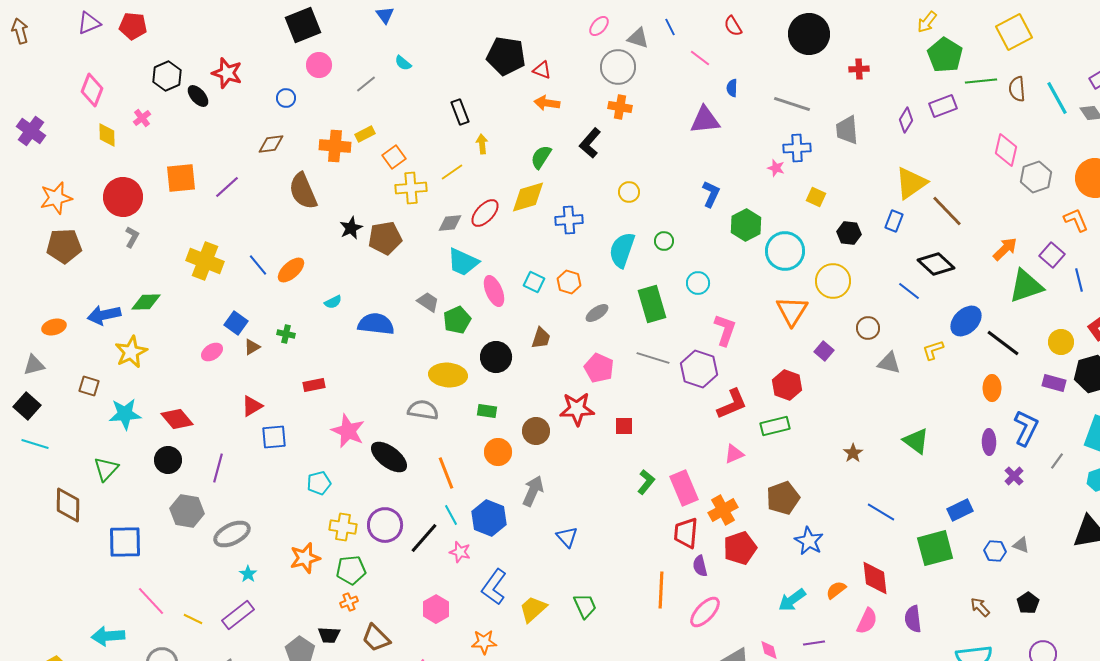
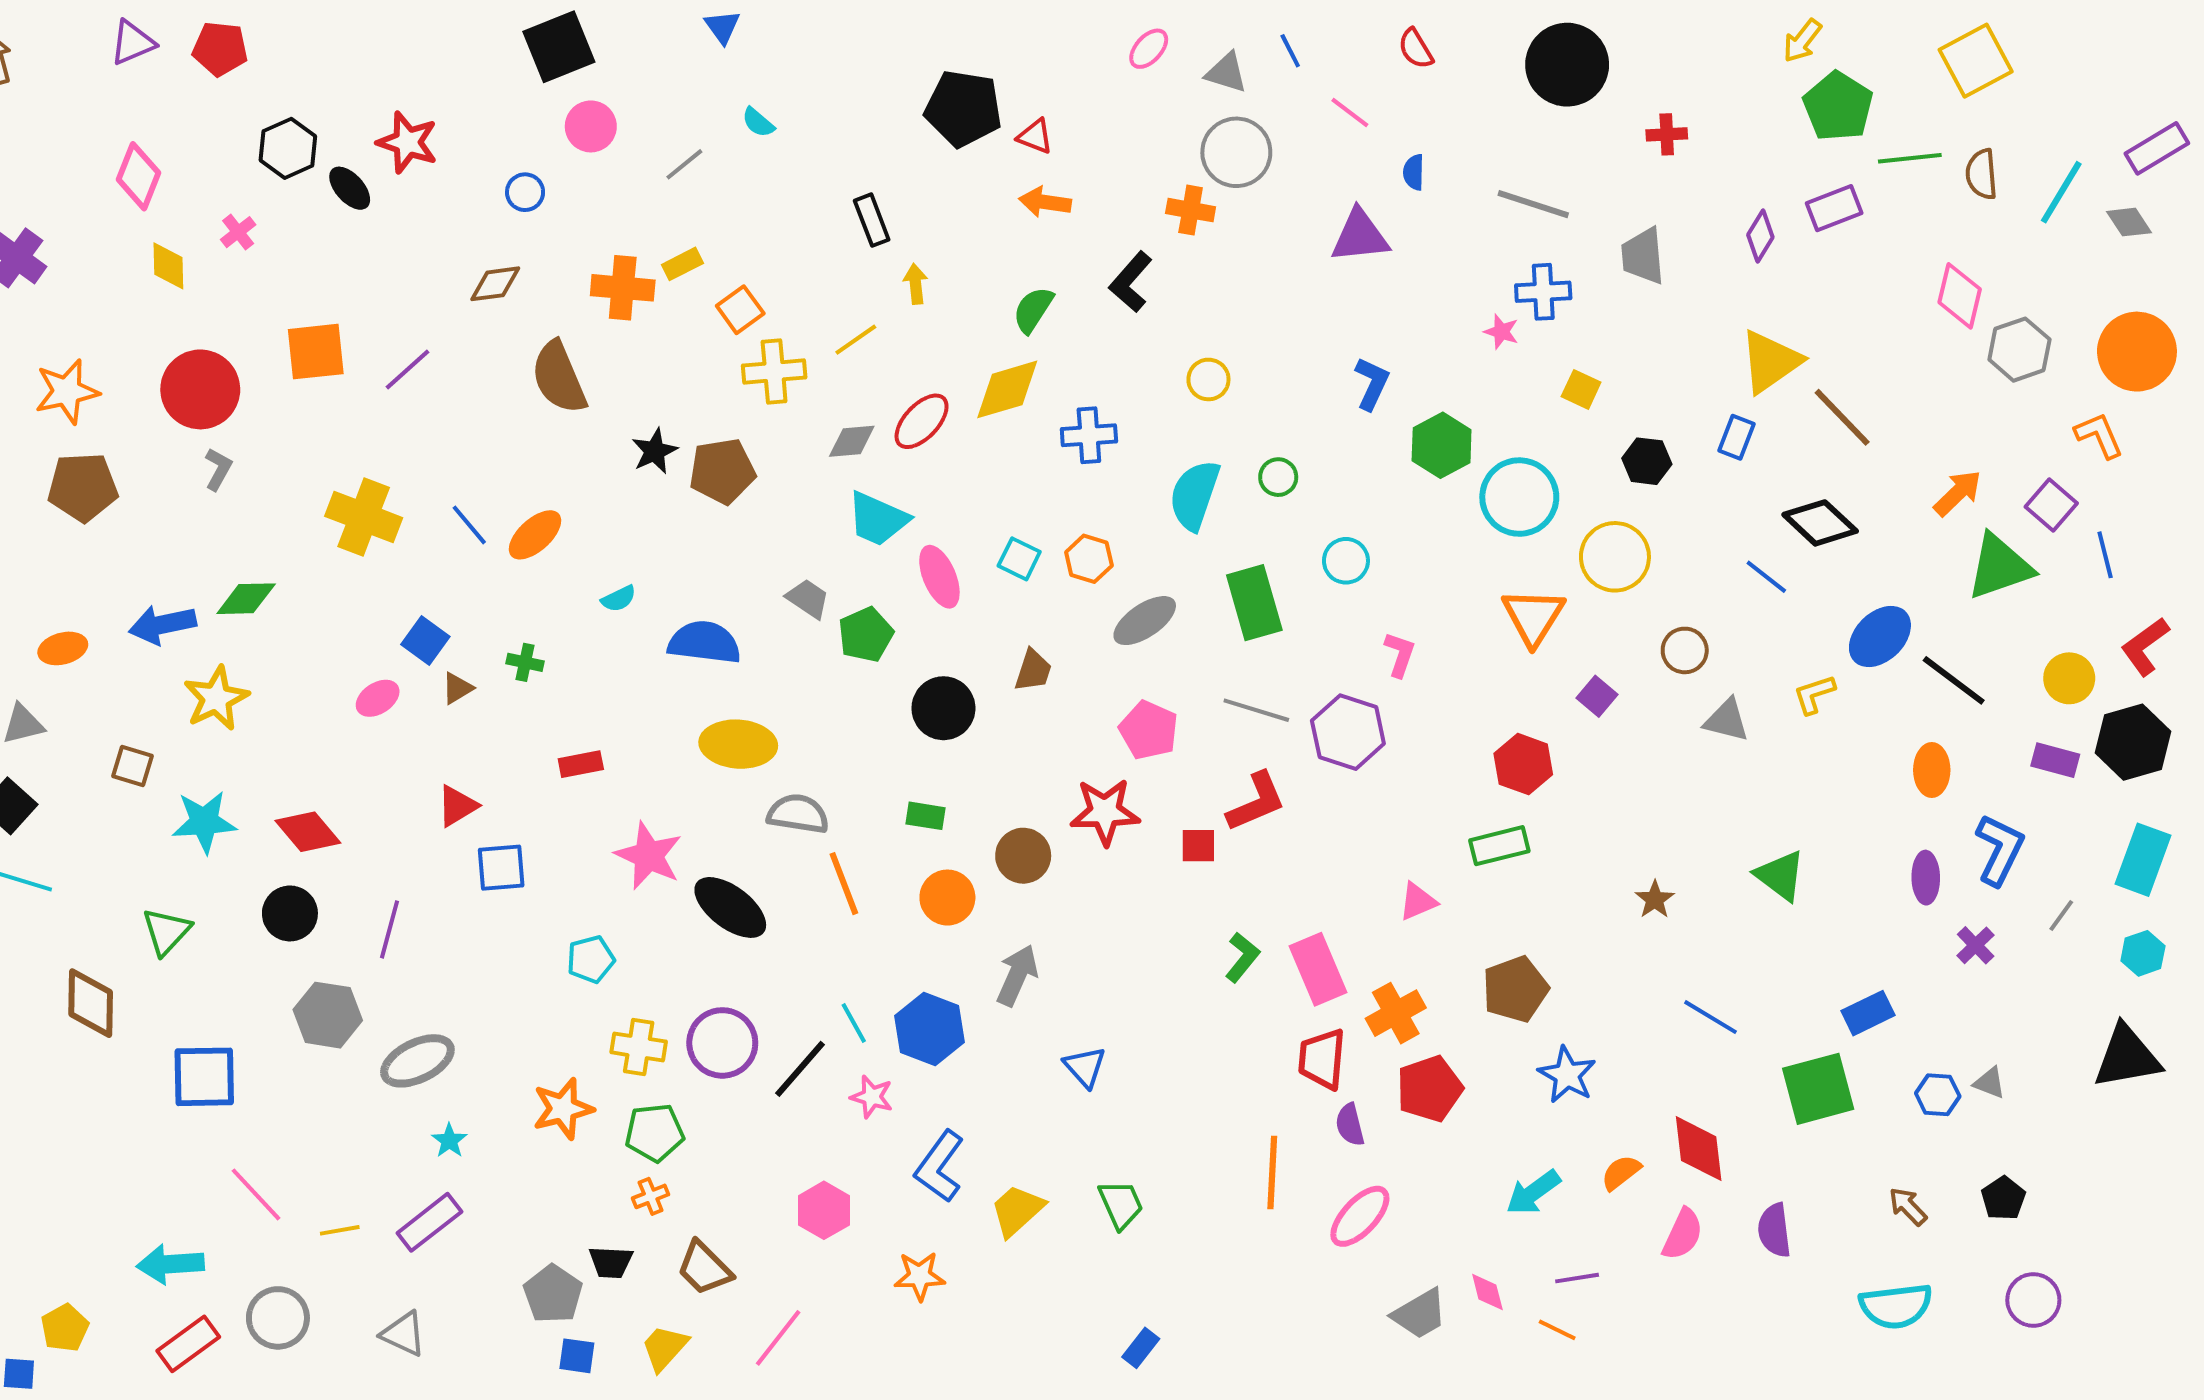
gray circle: (618, 67) -> (1236, 152), moved
cyan line: (1057, 98) -> (2061, 192), turned 60
gray ellipse: (597, 313) -> (1145, 621), size x1.4
pink L-shape: (725, 330) -> (1400, 654), size x0.7
yellow ellipse: (448, 375) -> (738, 744), moved
red L-shape: (732, 404) -> (1256, 802), moved
orange line: (446, 473) -> (844, 884), moved
yellow line: (193, 619) -> (340, 1230), turned -36

